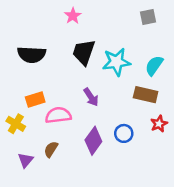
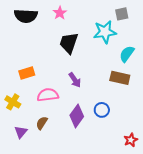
black semicircle: (32, 55) -> (26, 16), moved
cyan star: (116, 62) -> (105, 32), moved
orange rectangle: (35, 99) -> (27, 73), moved
red star: (159, 124) -> (131, 140), moved

